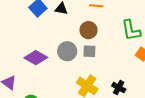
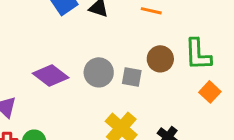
brown circle: (89, 30) -> (160, 59), moved

